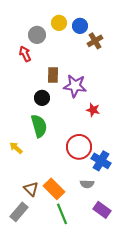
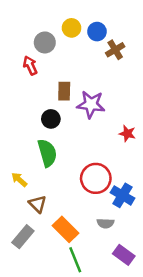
red star: (93, 110) -> (127, 133), moved
brown triangle: (31, 189) -> (38, 204), moved
gray rectangle: (19, 212) -> (23, 237), moved

